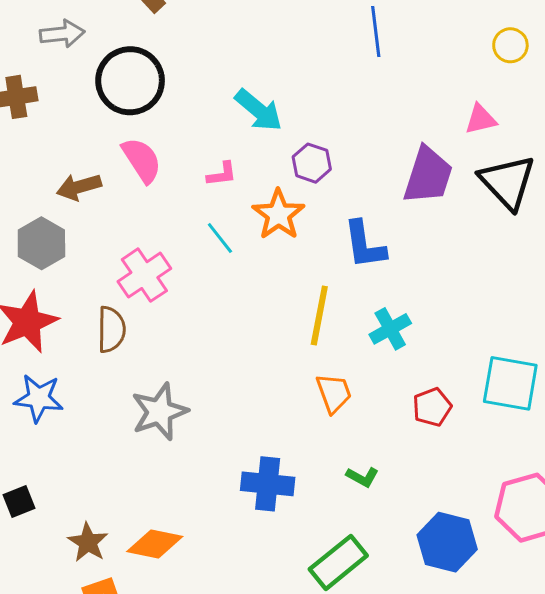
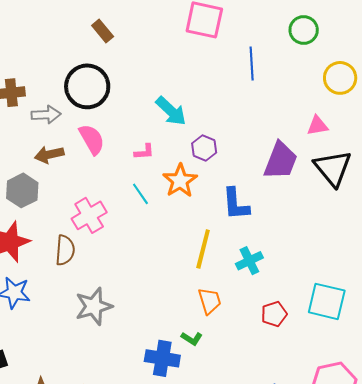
gray arrow: (62, 34) -> (46, 115), moved
yellow circle: (510, 45) -> (340, 78), size x1.4
green L-shape: (362, 477) -> (192, 338), moved

